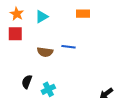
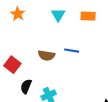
cyan triangle: (42, 17) -> (58, 15), moved, turned -32
red square: (15, 34) -> (12, 65), moved, turned 35

